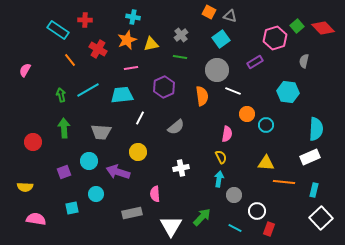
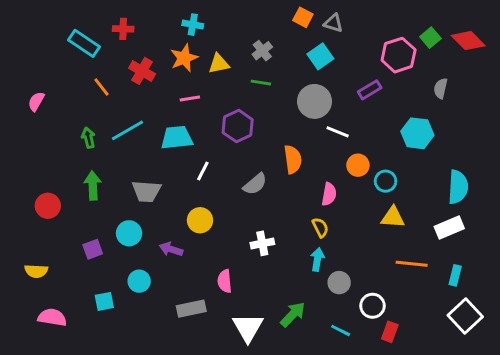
orange semicircle: (202, 96) -> (293, 159), moved
yellow triangle: (266, 163) -> (393, 217), moved
purple arrow: (118, 172) -> (171, 249), size x0.7

